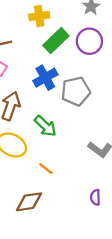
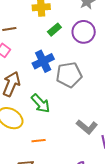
green rectangle: (56, 41) -> (54, 30), size x0.6
orange line: (46, 169) -> (39, 141), turned -48

